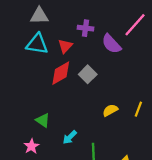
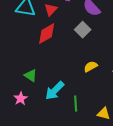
gray square: (88, 74) -> (83, 30), moved
cyan arrow: (70, 137) -> (55, 91), size x1.5

